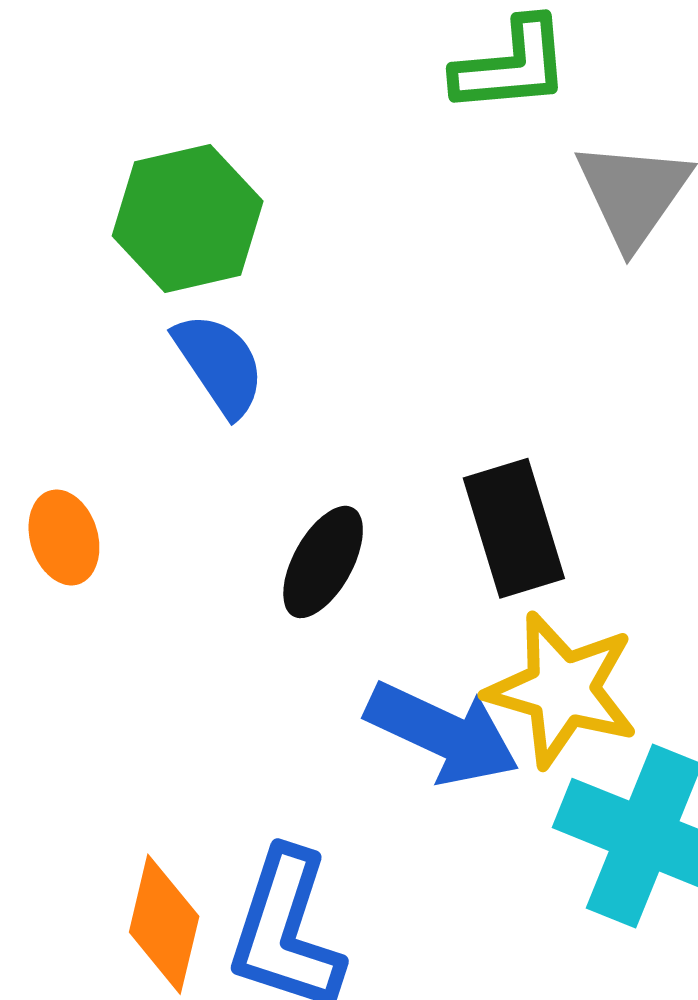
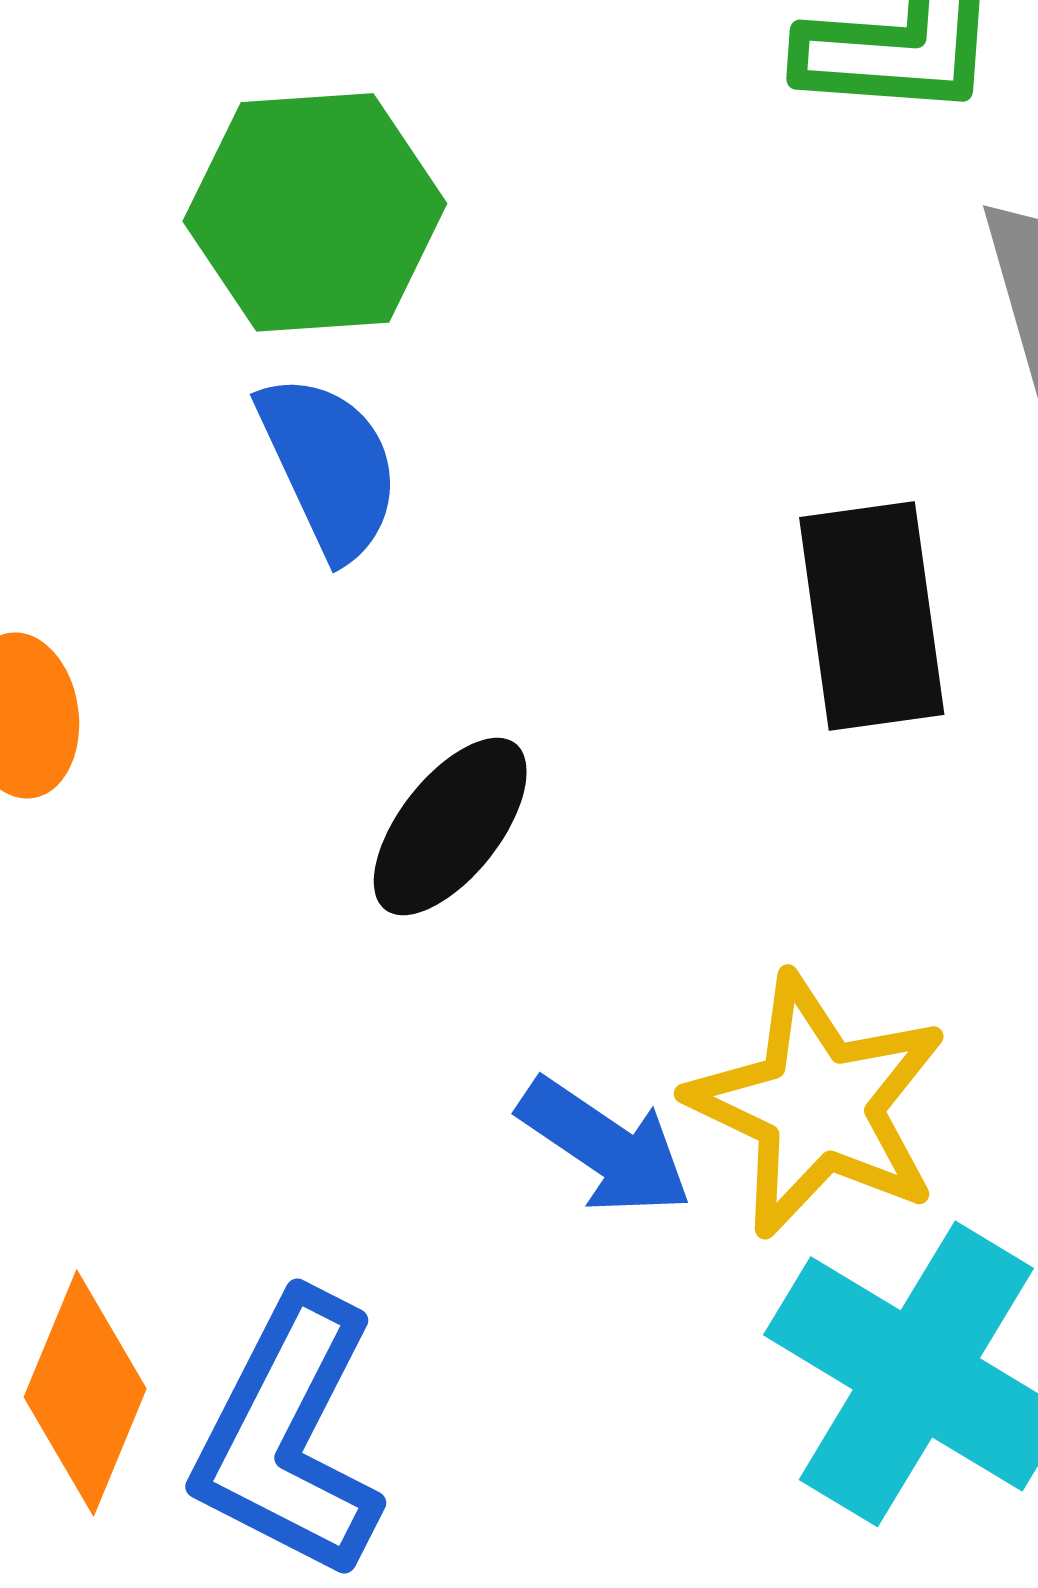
black rectangle: (514, 528) -> (872, 616), moved
blue arrow: (442, 733) -> (605, 1147), size x0.7

